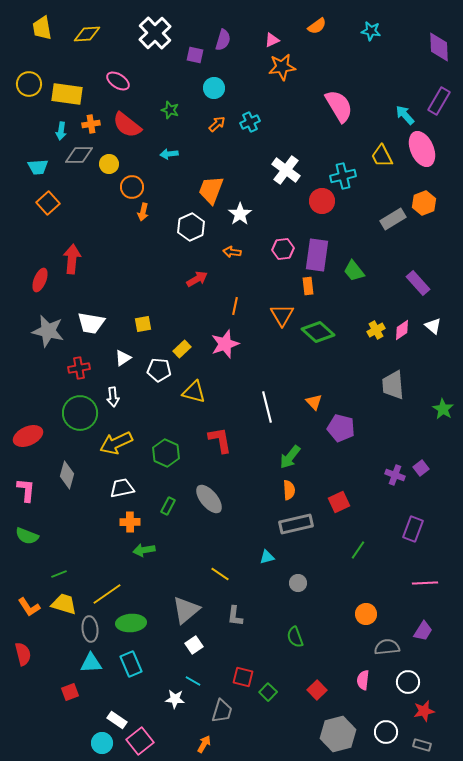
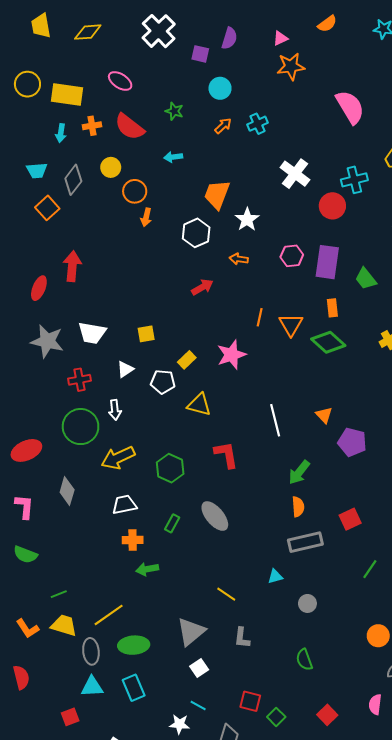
gray diamond: (79, 155) -> (73, 180), moved, turned -52
orange rectangle: (308, 286) -> (332, 308), moved
orange line: (235, 306) -> (260, 317), moved

